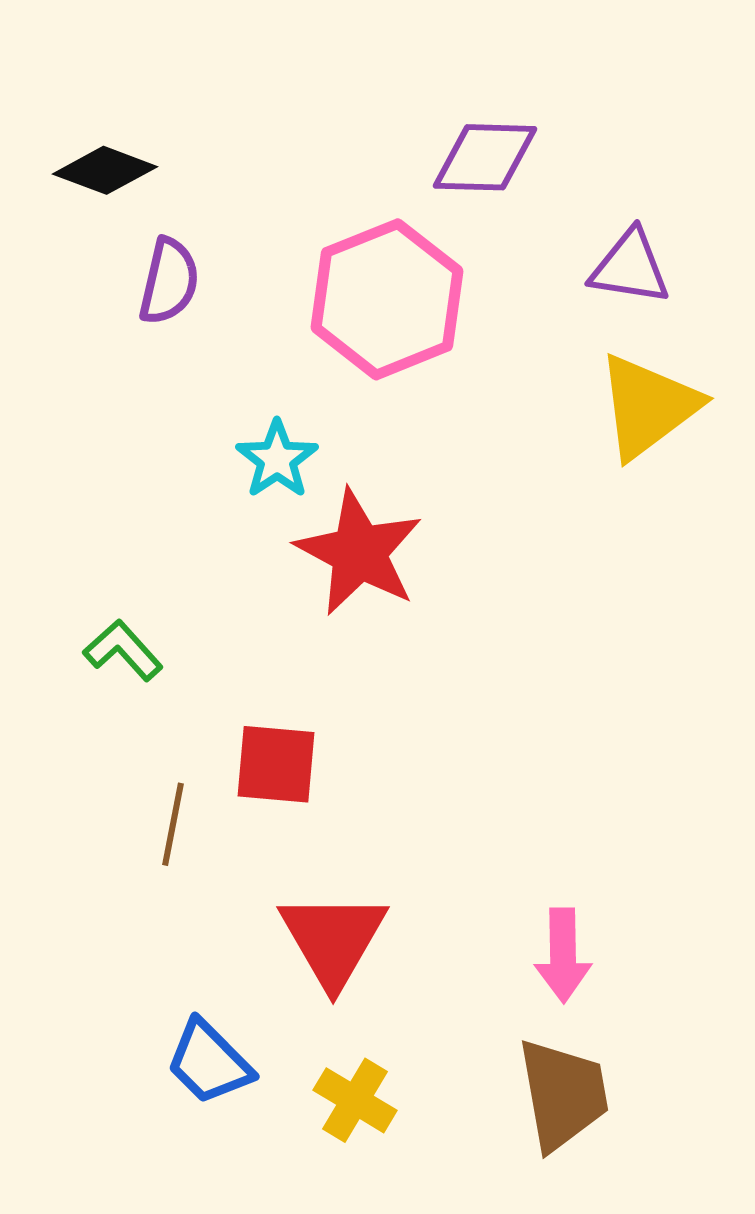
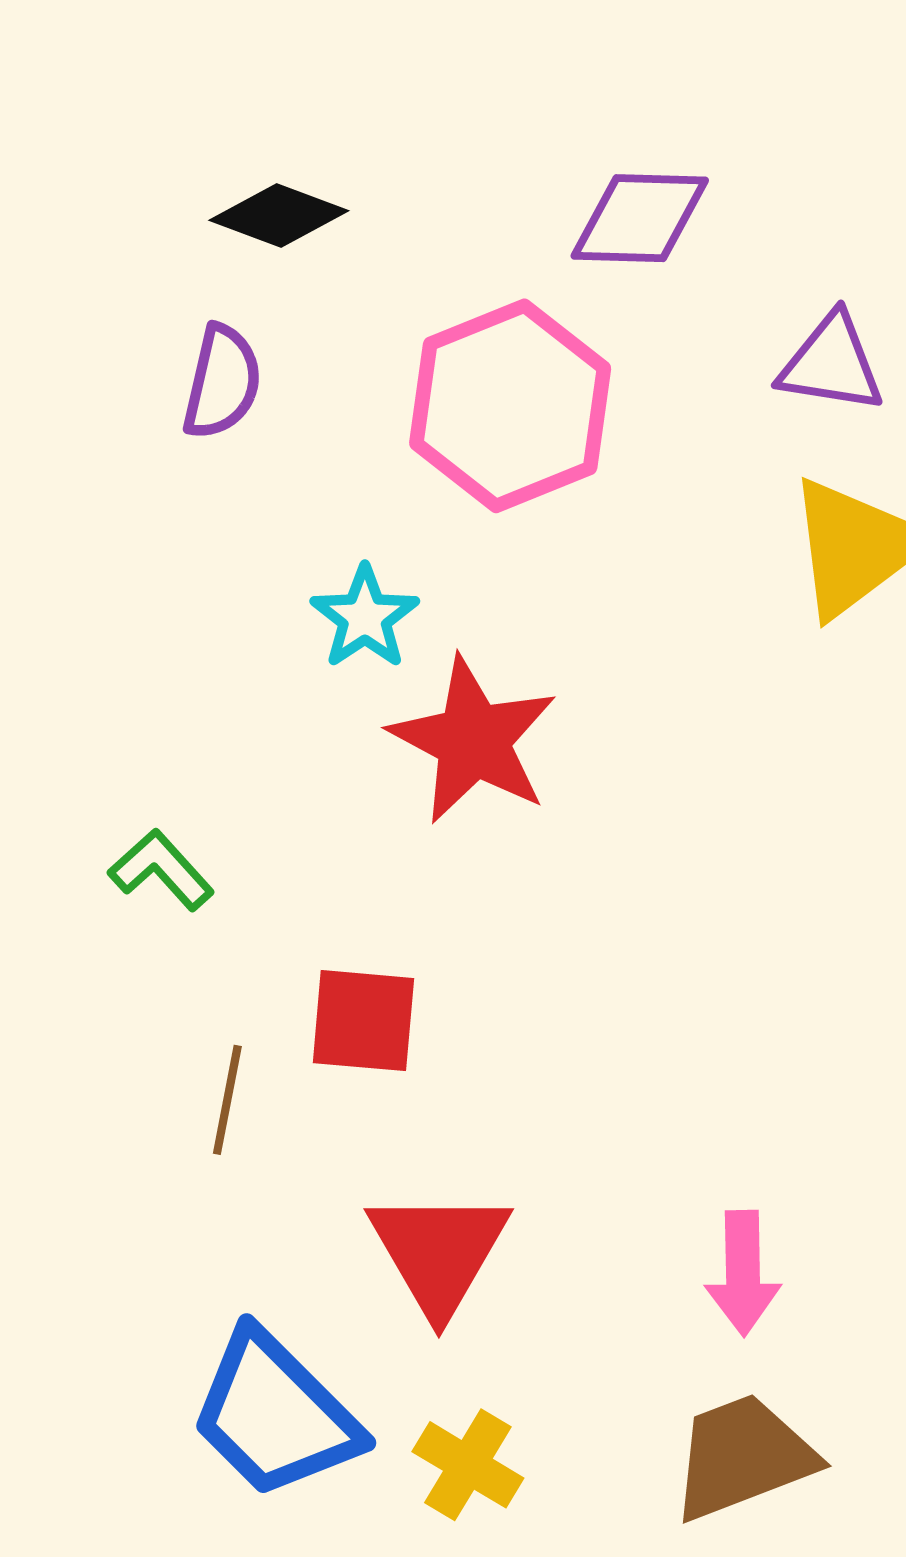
black diamond: (105, 170) -> (279, 215), moved
blue trapezoid: (209, 1062) -> (275, 1415), size x1.5
brown trapezoid: (563, 1094) -> (743, 1457), turned -101

